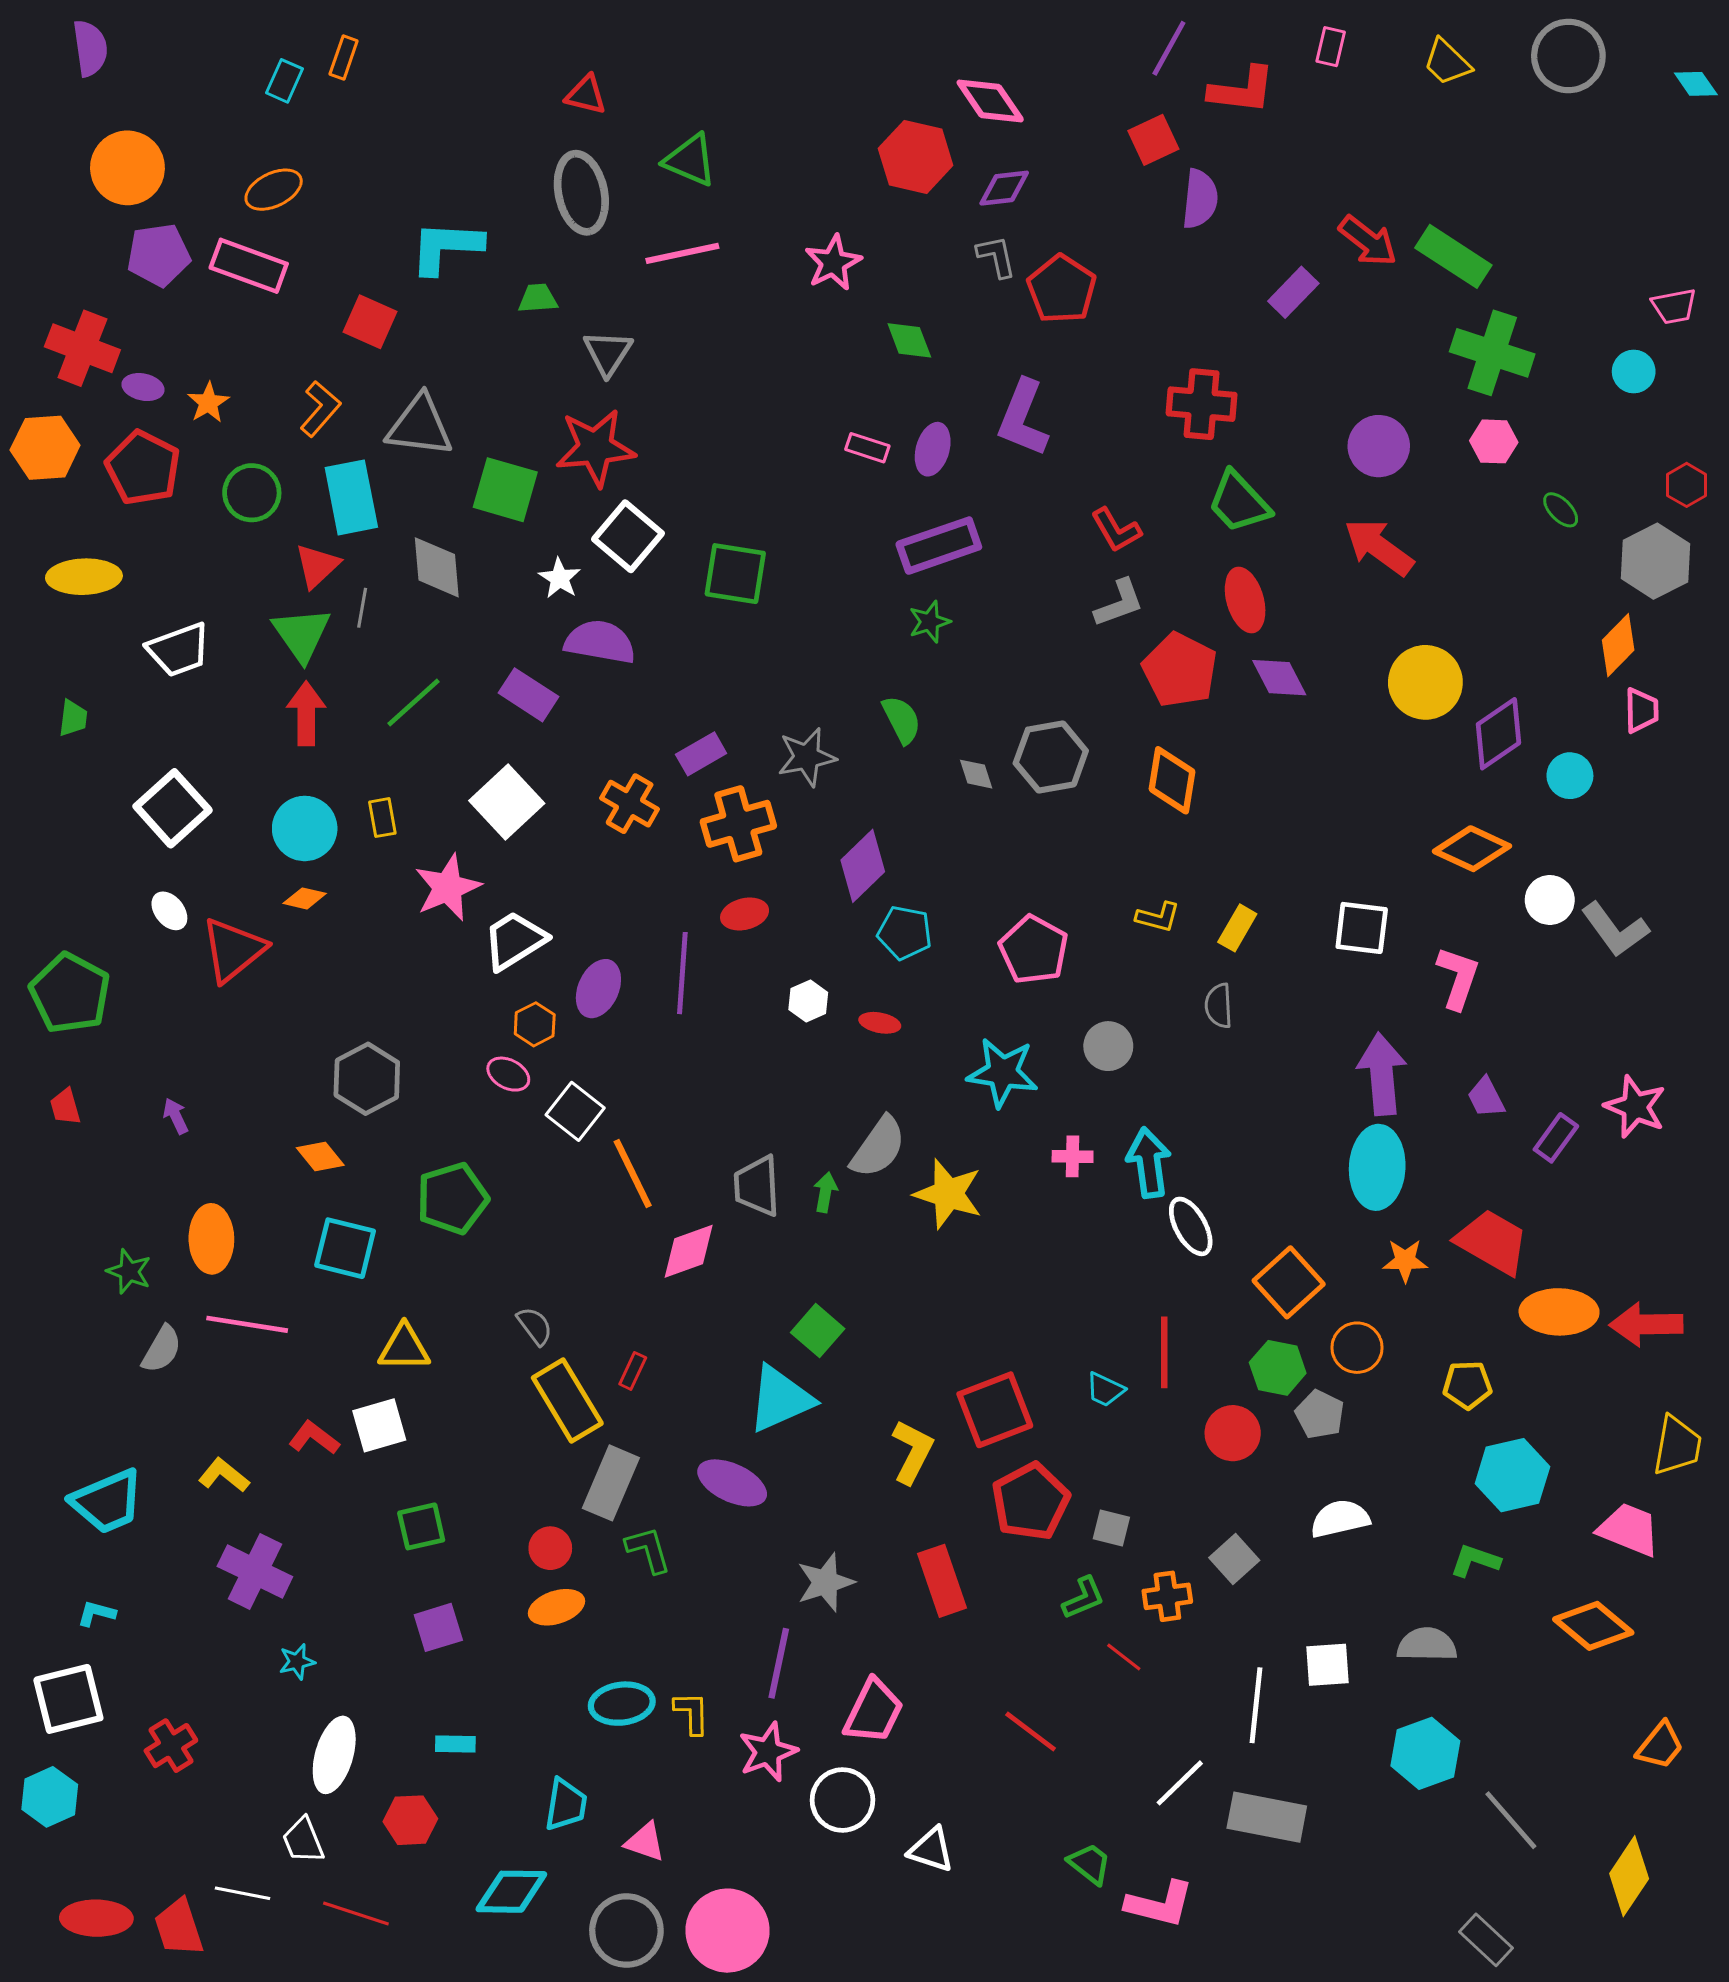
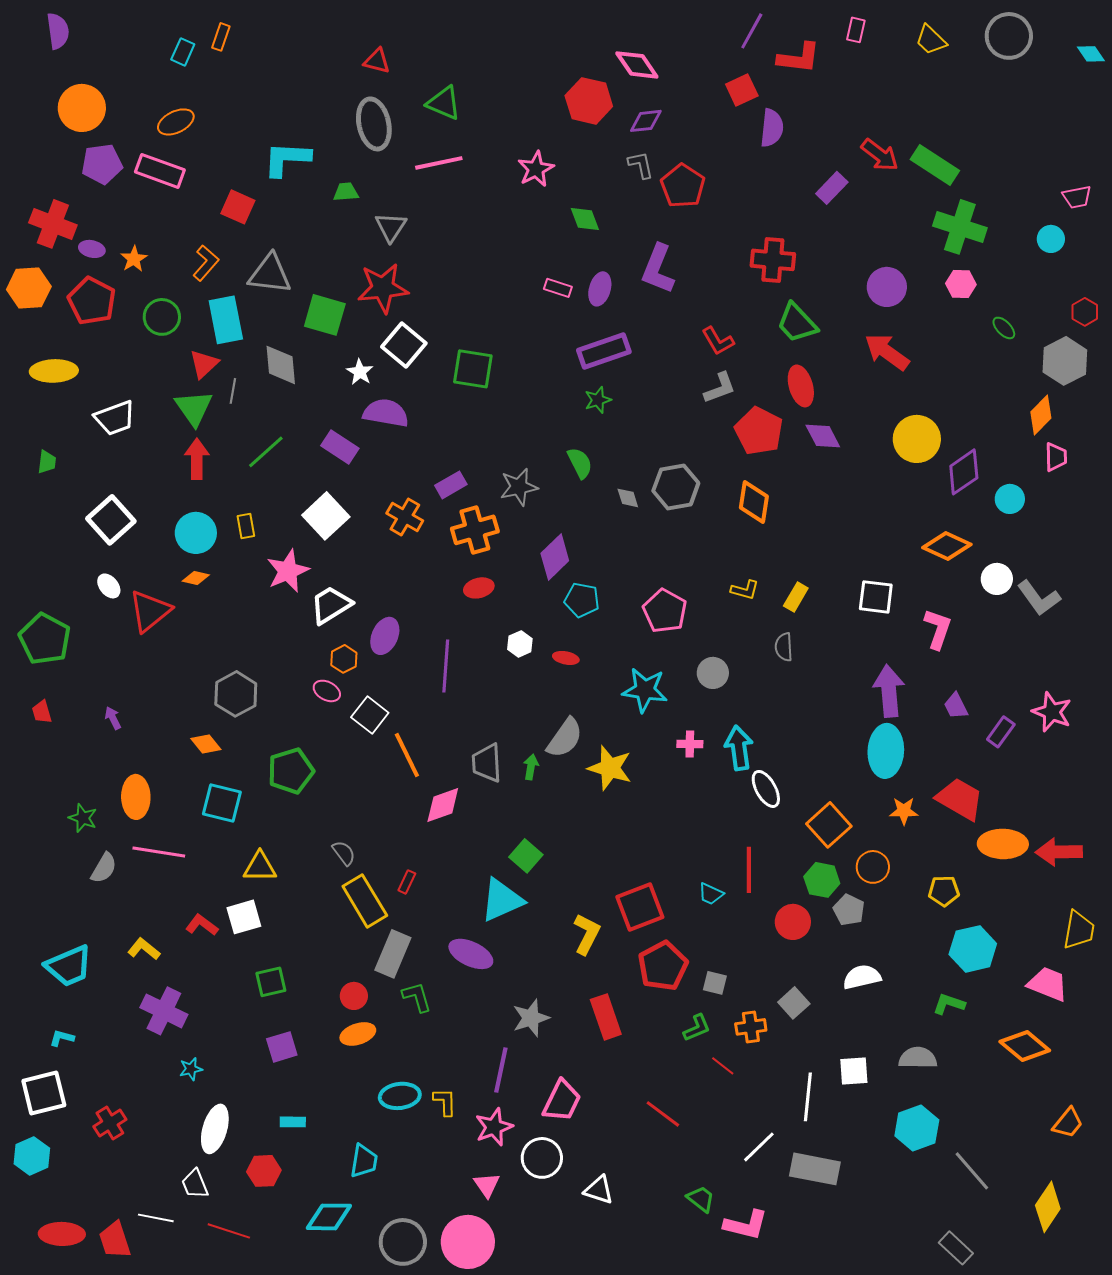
purple line: (682, 973) -> (446, 666), moved
pink triangle: (645, 1842) -> (487, 1185), moved, turned 36

